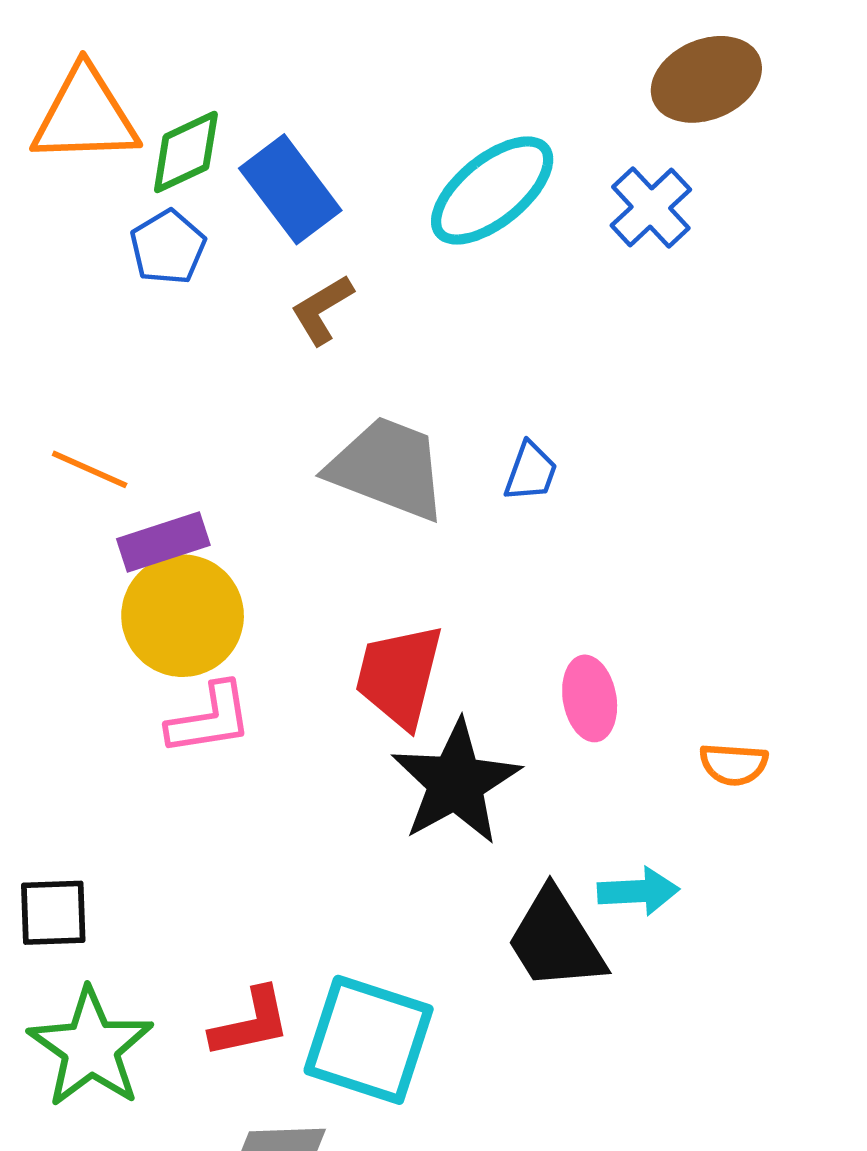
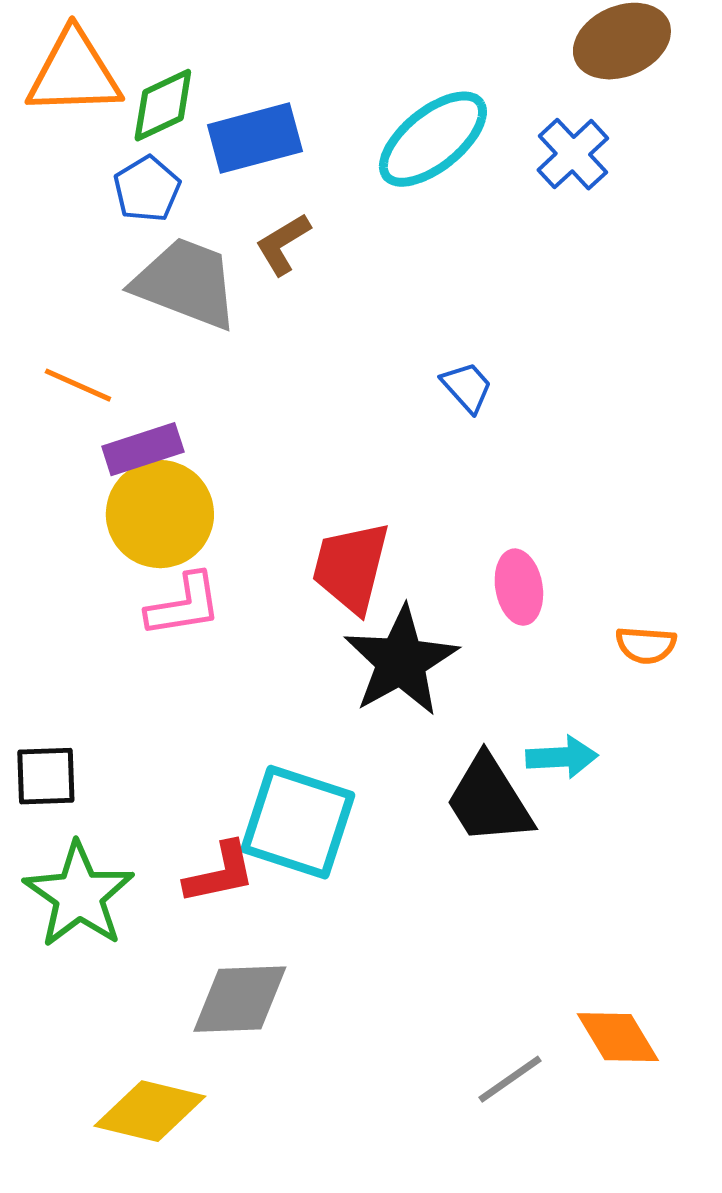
blue rectangle: (290, 189) -> (255, 138), turned -68
gray trapezoid: (388, 468) -> (186, 283), moved
blue trapezoid: (531, 472) -> (467, 387), turned -62
cyan square: (369, 1040) -> (298, 822), moved

